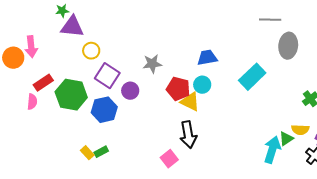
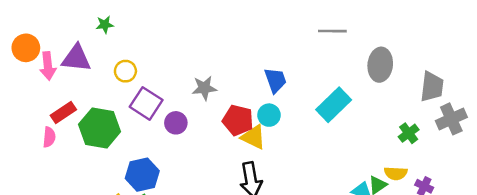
green star: (62, 11) -> (105, 25), moved
gray line: (270, 20) -> (332, 31), moved
purple triangle: (72, 27) -> (76, 58), moved
orange circle: (13, 58) -> (26, 48), moved
blue trapezoid: (207, 58) -> (275, 80), turned 80
blue hexagon: (104, 110) -> (142, 175), moved

